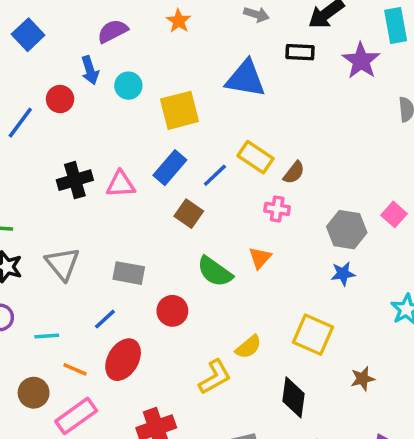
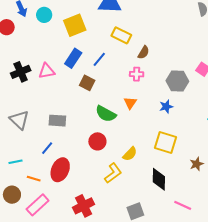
yellow rectangle: (256, 157) -> (121, 35), moved
blue star: (343, 274) -> (166, 107), moved
red circle: (172, 311) -> (97, 141), moved

